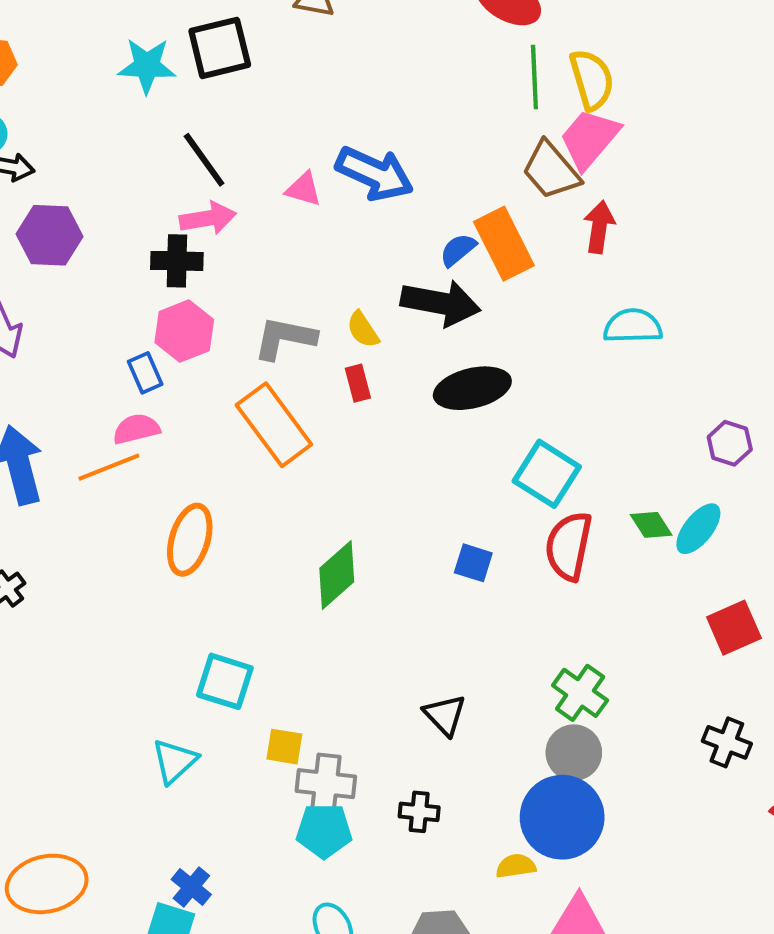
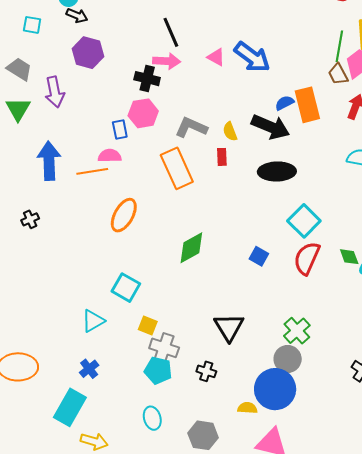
green line: (534, 77) -> (339, 46), moved
brown trapezoid: (551, 170) -> (338, 74), size x0.7
black triangle: (445, 715) -> (229, 327), size x1.4
blue cross: (191, 887) -> (89, 369), moved

